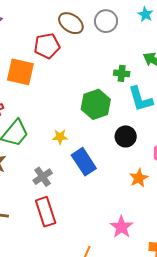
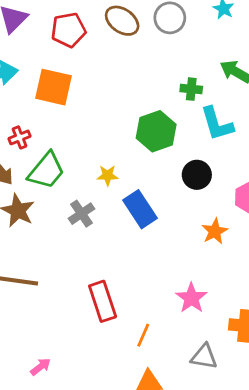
red pentagon: (47, 46) -> (68, 30), moved
gray cross: (43, 177) -> (82, 214), moved
red rectangle: (46, 212) -> (103, 301), moved

